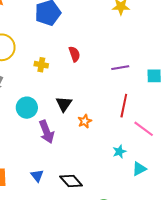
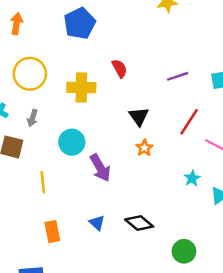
yellow cross: (41, 65) -> (81, 88), size x1.6
black triangle: (64, 104) -> (139, 117), moved
red line: (124, 106) -> (189, 122), turned 30

